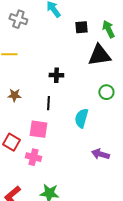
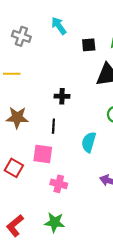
brown star: (14, 95) -> (17, 118), size x1.5
pink cross: (33, 157) -> (59, 184), moved

